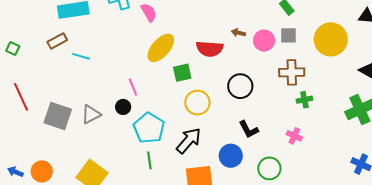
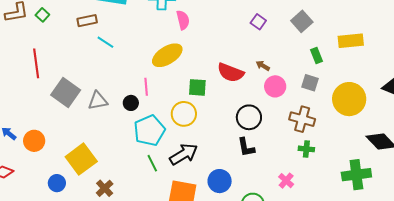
pink circle: (264, 41) -> (275, 86), moved
yellow ellipse: (161, 48) -> (167, 55), moved
yellow circle: (197, 103) -> (184, 114), moved
black L-shape: (249, 129) -> (246, 147), moved
green line: (149, 160) -> (152, 163), moved, turned -36

